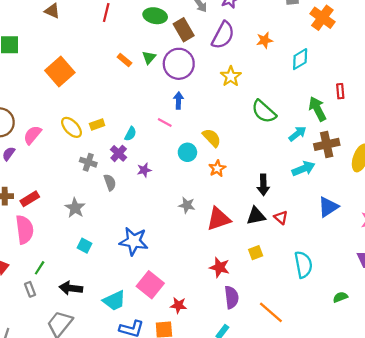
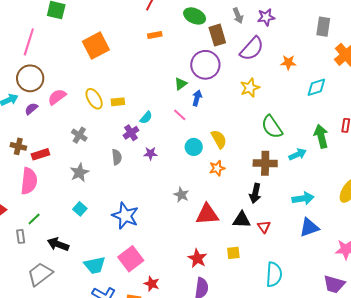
green triangle: (149, 57) -> (181, 84), moved
orange rectangle: (124, 60) -> (155, 35), moved, turned -64
brown cross: (327, 144) -> (265, 163), moved
gray cross: (88, 162) -> (79, 135), moved
cyan arrow: (304, 169) -> (303, 198), moved

